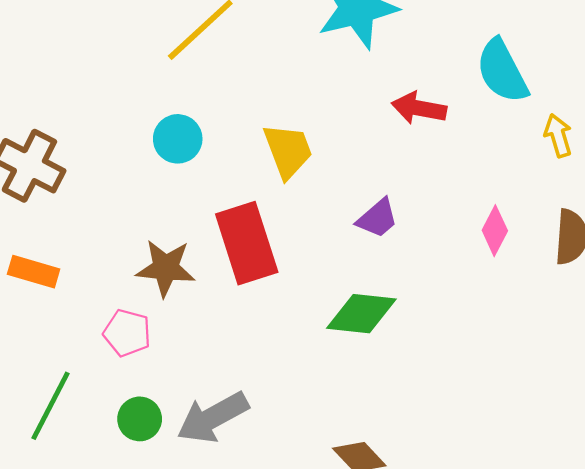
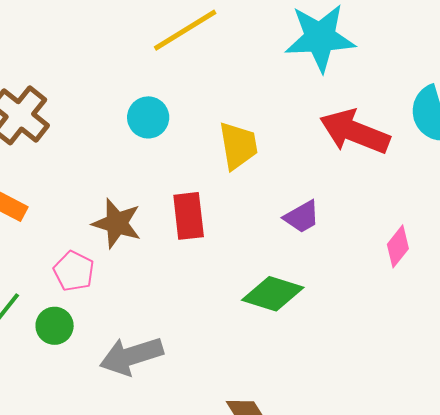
red arrow: (419, 108) -> (355, 132), size x1.5
red rectangle: (247, 243) -> (189, 216), size x0.7
green circle: (140, 419) -> (55, 326), moved

